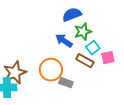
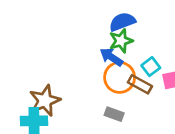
green star: (83, 32) -> (121, 41), moved
orange circle: (51, 70) -> (120, 77), moved

